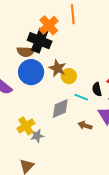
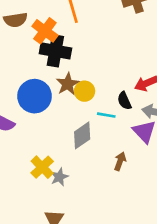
black cross: (40, 41) -> (55, 51), moved
brown semicircle: (26, 52) -> (16, 20), moved
brown star: (57, 68) -> (68, 84), turned 30
brown arrow: (85, 126) -> (120, 161), moved, turned 104

